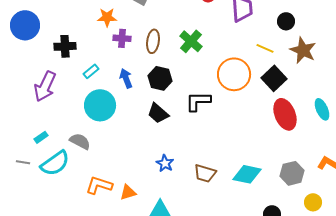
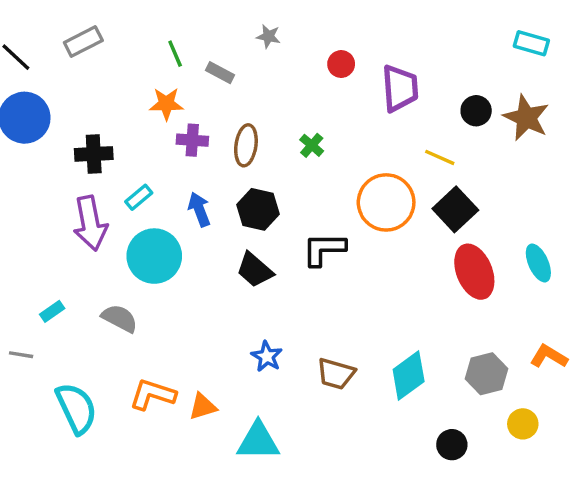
green cross: (191, 41) -> (312, 145), size x0.6
brown star: (303, 50) -> (526, 118), moved
purple arrow: (45, 86) -> (90, 223), moved, turned -36
cyan semicircle: (55, 163) -> (76, 408), moved, turned -80
cyan diamond: (247, 174) -> (409, 375), turned -48

